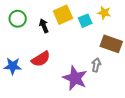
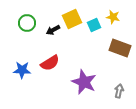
black arrow: (44, 26) -> (53, 30), turned -96
gray arrow: (96, 65) -> (119, 91), moved

